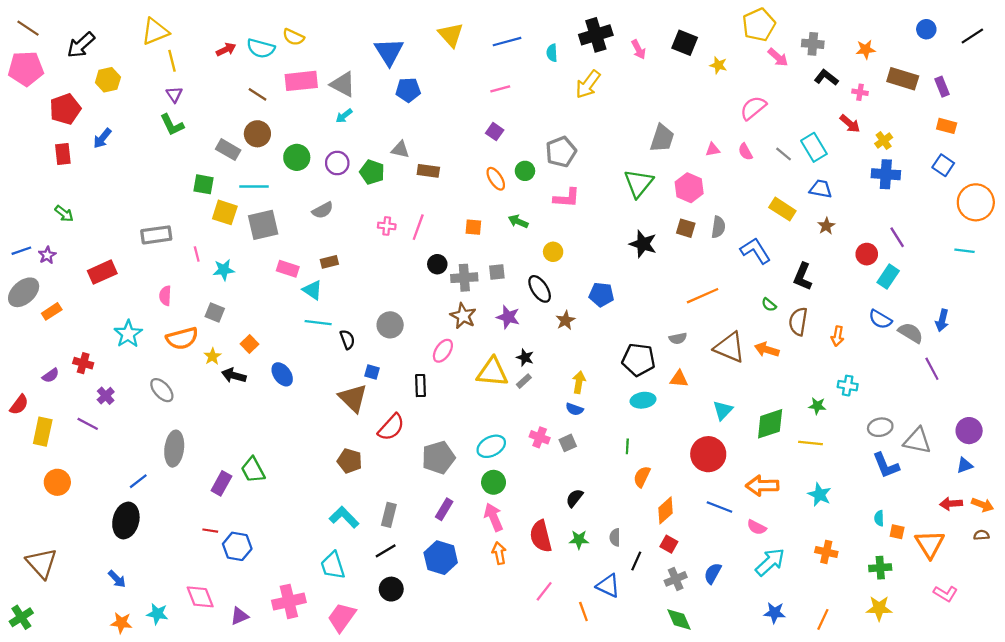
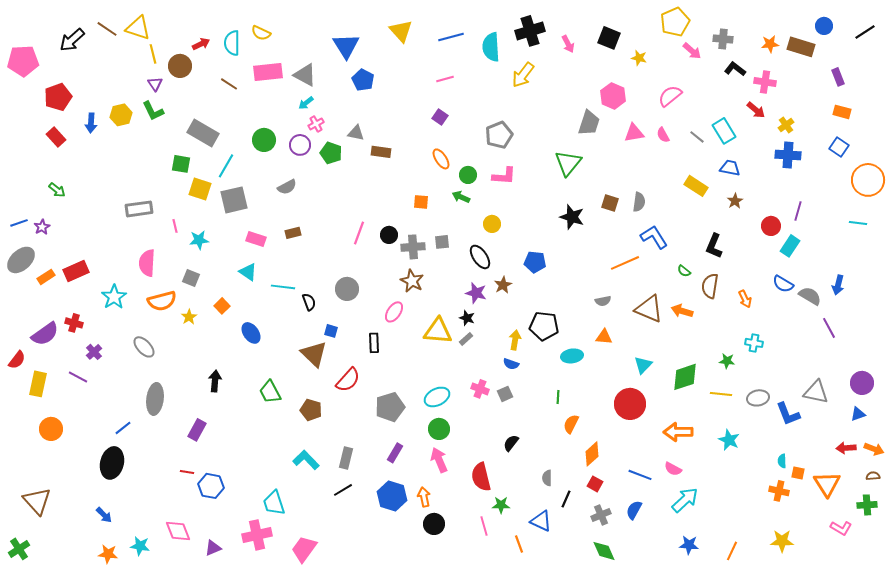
brown line: (28, 28) -> (107, 29), moved
yellow triangle: (155, 31) -> (138, 28), turned 40
cyan semicircle: (261, 48) -> (232, 43), turned 75
cyan semicircle: (552, 53) -> (491, 47), size x1.8
brown rectangle: (903, 79) -> (801, 47), moved
yellow hexagon: (108, 80) -> (121, 115), moved
blue pentagon: (408, 90) -> (363, 80), turned 30
pink cross: (860, 92) -> (765, 82), size x1.5
brown circle: (257, 134) -> (180, 66), moved
blue arrow: (102, 138) -> (91, 123), turned -36
gray rectangle: (228, 150) -> (203, 133), size x1.4
pink triangle: (713, 150) -> (634, 133), size x1.5
red rectangle: (63, 154) -> (56, 137), turned -36
green circle: (525, 171) -> (468, 175), moved
cyan line: (254, 187) -> (226, 166), turned -60
pink hexagon: (689, 188) -> (613, 96), moved
pink cross: (387, 226) -> (316, 124), moved, turned -35
pink line: (418, 227) -> (359, 233), moved
purple line: (897, 237) -> (798, 211), turned 48
blue L-shape: (755, 251) -> (654, 237), moved
red rectangle: (102, 272) -> (76, 271), moved
cyan triangle: (313, 290) -> (248, 272), moved
pink semicircle: (165, 296) -> (147, 263), size x1.5
purple star: (508, 317) -> (476, 293), moved
orange arrow: (838, 336) -> (745, 299), turned -36
black pentagon: (639, 360) -> (544, 326), moved
purple semicircle: (51, 375) -> (45, 334), size x1.8
black arrow: (234, 375) -> (215, 381), moved, turned 80
gray ellipse: (880, 427) -> (758, 398), moved
green trapezoid: (253, 470) -> (270, 392), moved
blue line: (719, 507) -> (640, 475), moved
green star: (579, 540) -> (501, 505), moved
orange cross: (826, 552) -> (779, 491), moved
orange arrow: (499, 553) -> (424, 497), moved
cyan trapezoid: (333, 565) -> (274, 503), moved
green cross: (880, 568) -> (867, 505), moved
black circle: (391, 589) -> (434, 524), moved
pink line: (544, 591) -> (484, 526), turned -54

